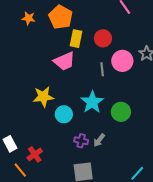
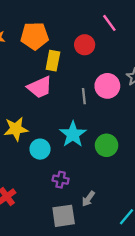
orange pentagon: (61, 17) -> (35, 36), turned -30
red circle: (103, 38) -> (85, 45), moved
gray arrow: (99, 140) -> (88, 199), moved

